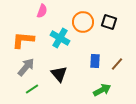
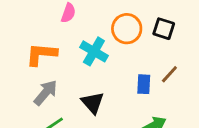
brown line: (117, 64) -> (169, 74), moved

